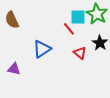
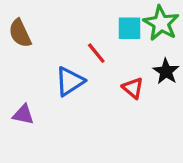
red line: (69, 29) -> (96, 53), moved

